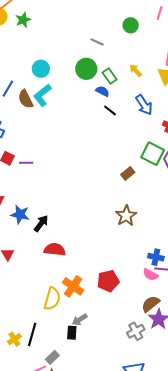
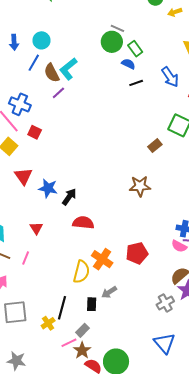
gray line: (97, 42) -> (117, 28), moved
cyan circle: (41, 69) -> (42, 40), moved
yellow arrow: (136, 70) -> (175, 12), moved, turned -64
black line: (110, 110) -> (136, 83), turned -56
purple line: (26, 163) -> (58, 93), moved, turned -40
brown star: (126, 216) -> (140, 186), moved, turned 30
black rectangle: (72, 333) -> (92, 304), moved
yellow cross: (14, 339) -> (48, 323), moved

